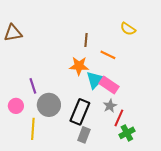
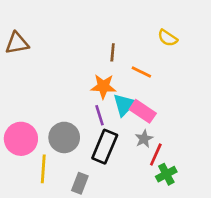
purple line: (33, 86) -> (100, 115), moved
pink circle: (16, 106) -> (21, 139), size x1.6
gray rectangle: (84, 135) -> (80, 183), moved

